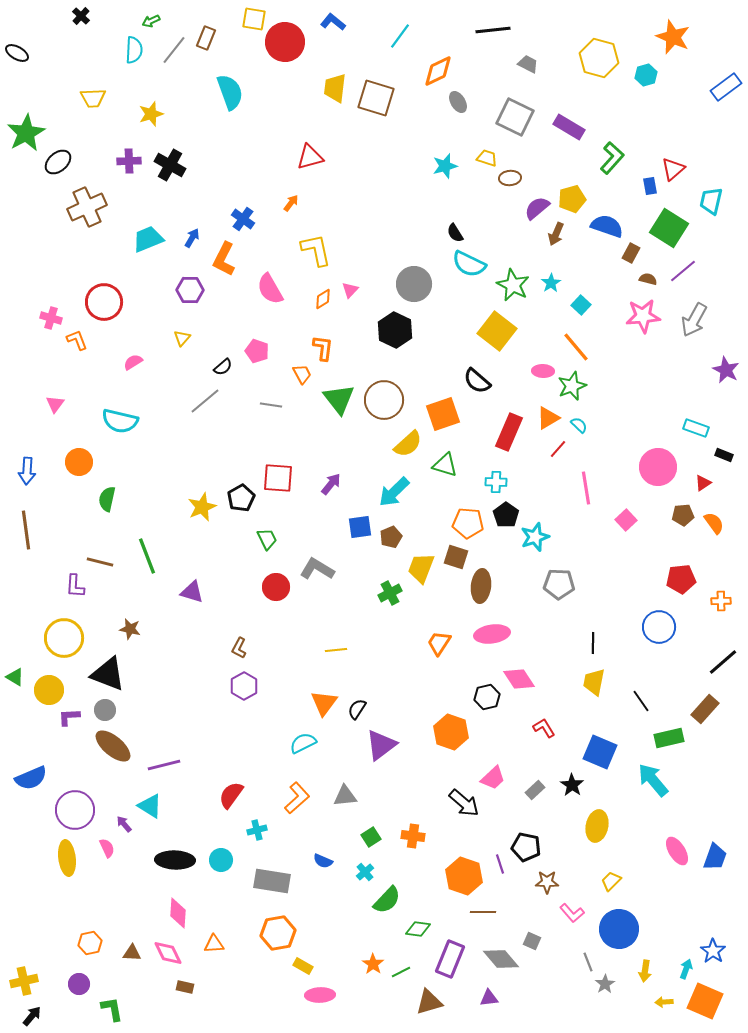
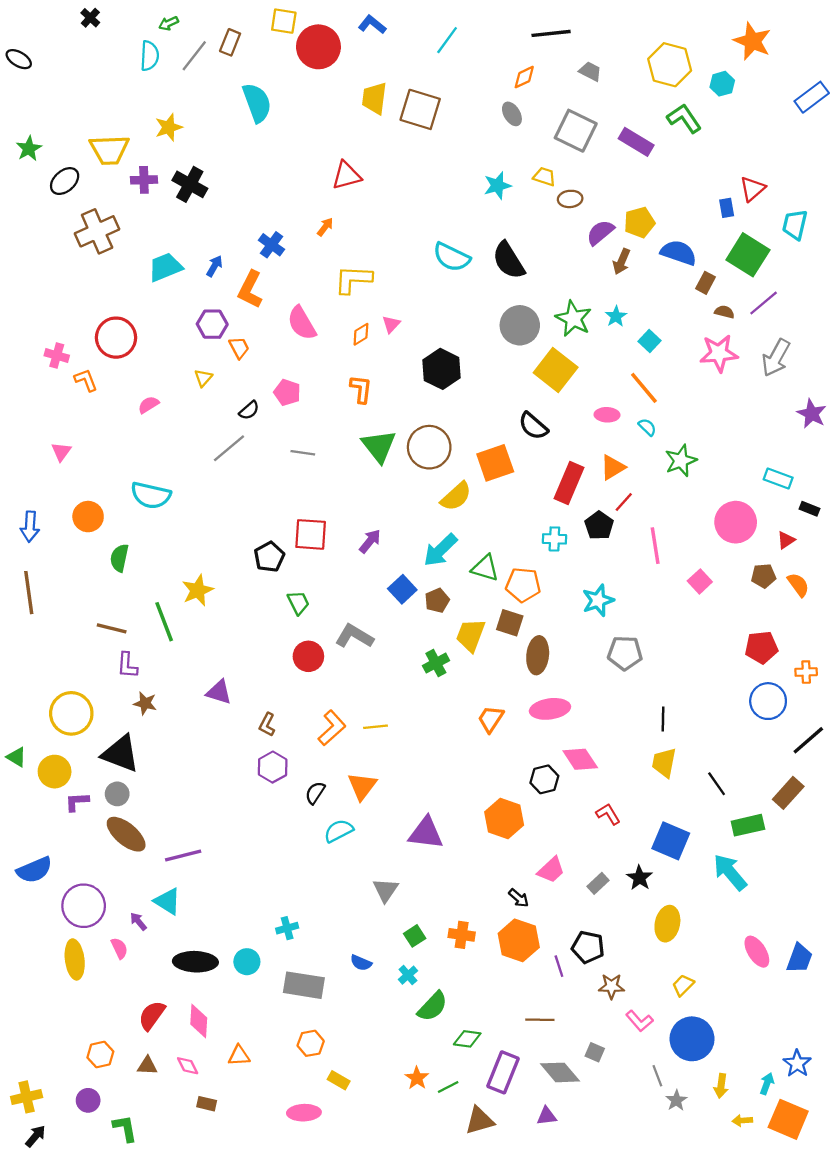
orange diamond: (438, 71) -> (524, 77), moved, size x0.7
yellow trapezoid: (93, 98) -> (109, 150), moved, size x1.4
green star: (26, 133) -> (29, 149), size x0.6
green L-shape: (612, 158) -> (684, 118), moved, turned -76
black semicircle: (455, 233) -> (509, 260), size x1.8
yellow L-shape: (316, 250) -> (353, 279), turned -75
cyan semicircle: (469, 264) -> (452, 257), moved
gray circle: (414, 284) -> (520, 325), moved
orange trapezoid: (302, 374) -> (239, 348), moved
green star: (572, 386) -> (681, 461), moved
cyan semicircle: (120, 421) -> (151, 495), moved
cyan semicircle: (579, 425) -> (647, 427), moved
green triangle: (445, 465) -> (485, 568), moved
yellow star: (202, 507) -> (198, 590), moved
black pentagon: (506, 515) -> (599, 525), moved
blue square: (360, 527) -> (402, 589), turned -35
purple L-shape: (75, 586) -> (127, 665), moved
purple triangle: (192, 592) -> (219, 692), moved
blue circle: (659, 627) -> (768, 701), moved
black semicircle: (357, 709) -> (315, 793), moved
purple triangle: (381, 745) -> (426, 833), turned 44
red semicircle: (231, 795) -> (152, 1015), moved
gray triangle: (345, 796) -> (386, 890), turned -50
orange L-shape: (297, 798) -> (332, 728), moved
black arrow: (464, 803) -> (519, 898), size x0.6
orange hexagon: (464, 876) -> (519, 940), moved
orange hexagon: (278, 933) -> (311, 1043), size x0.7
pink diamond: (168, 953) -> (188, 1066), size x0.7
pink ellipse: (320, 995) -> (304, 1113), moved

